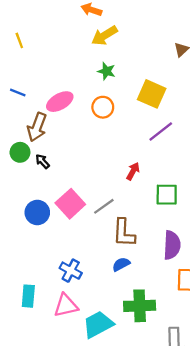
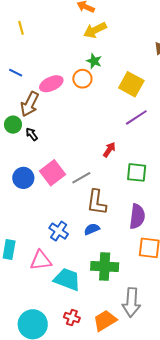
orange circle: (103, 107) -> (82, 79), moved
blue cross: (71, 271) -> (59, 231), moved
cyan trapezoid: (98, 324) -> (67, 279), turned 44

